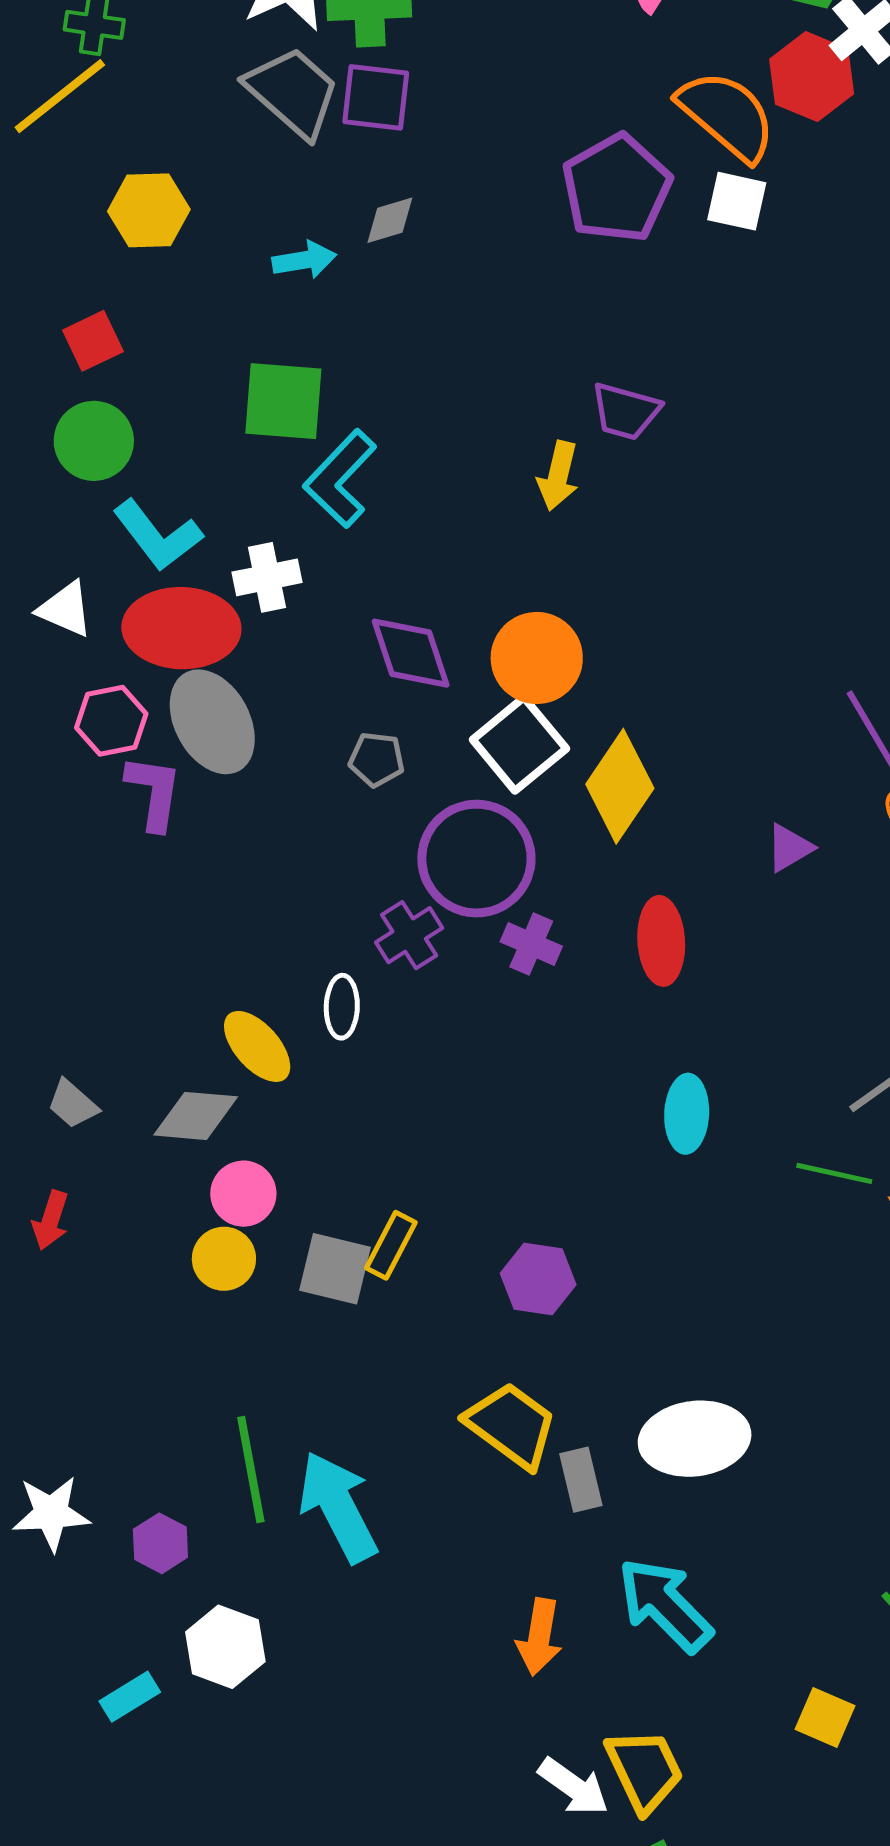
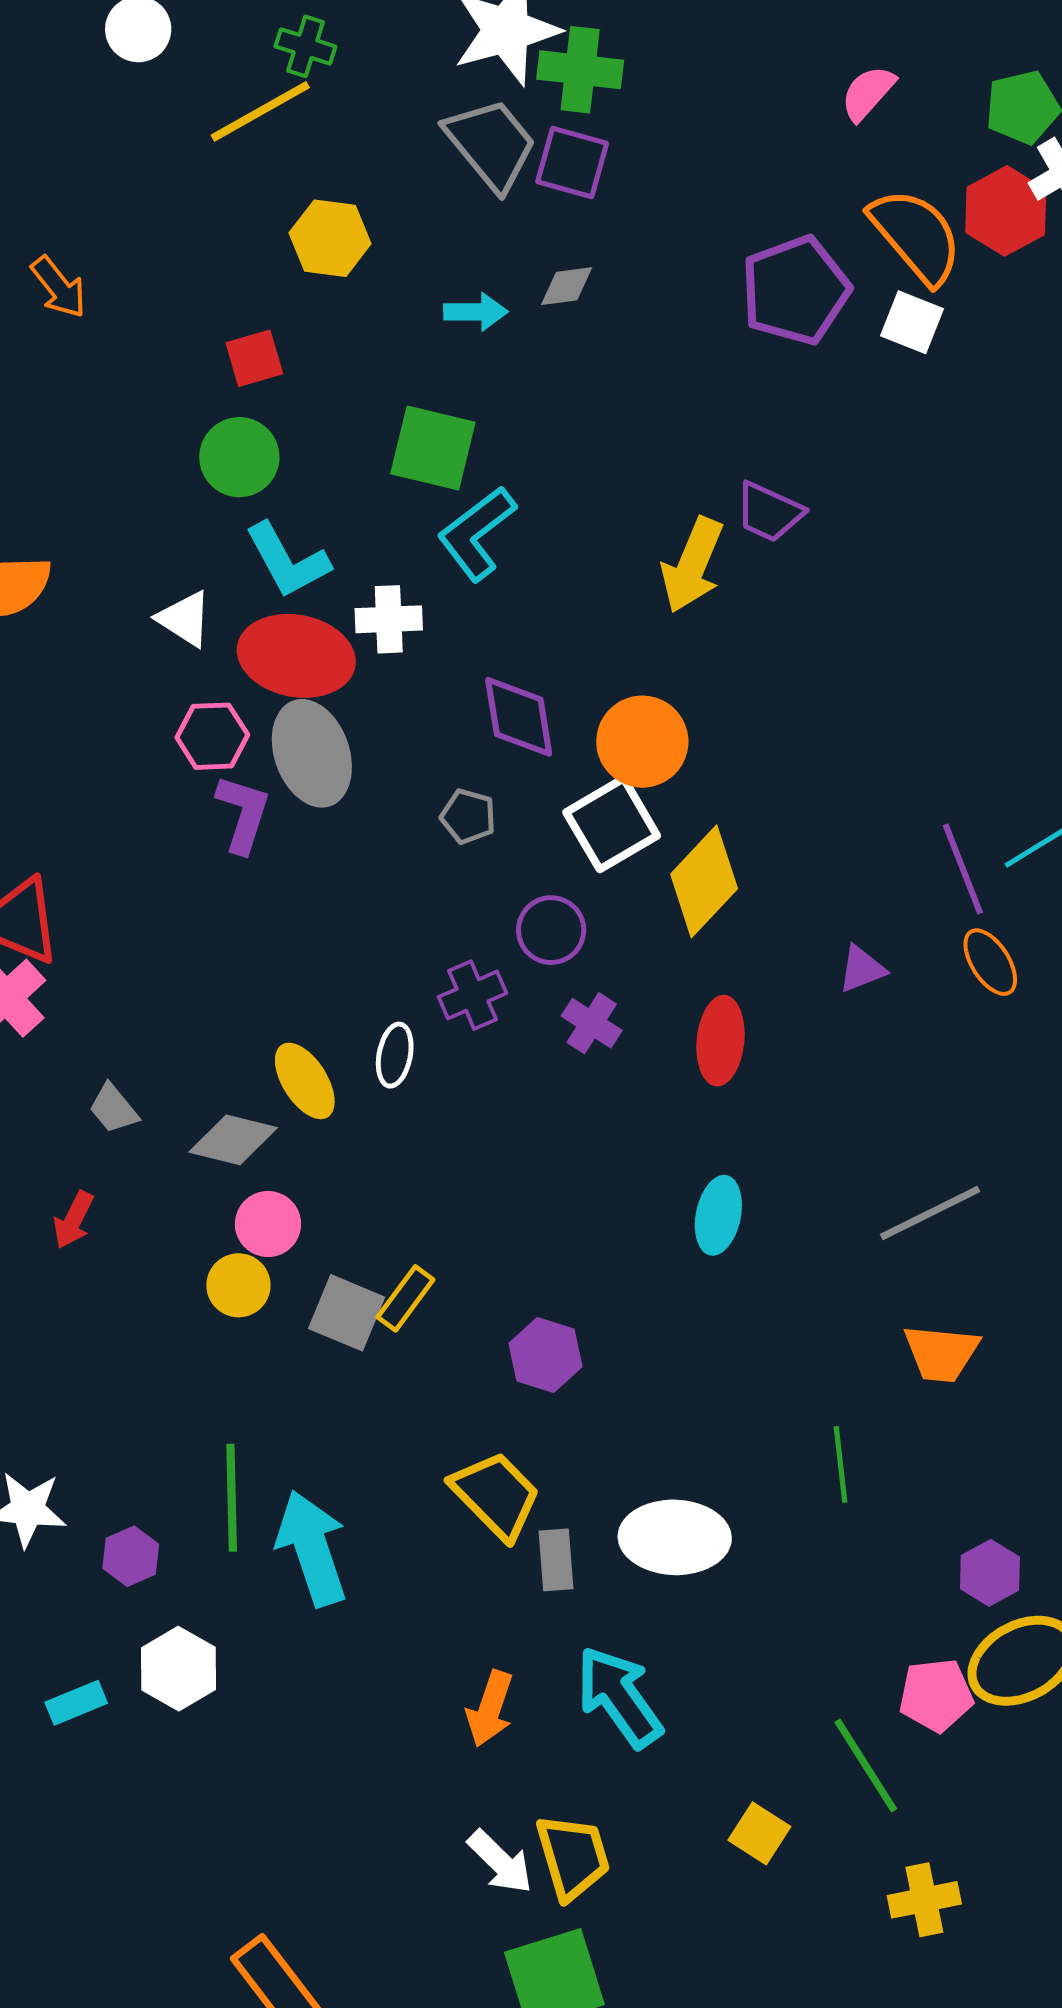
yellow arrow: (558, 476) -> (692, 565), size x1.4
purple circle: (476, 859) -> (551, 930), size x0.6
green line: (834, 1173) -> (840, 1464), moved, turned 62

